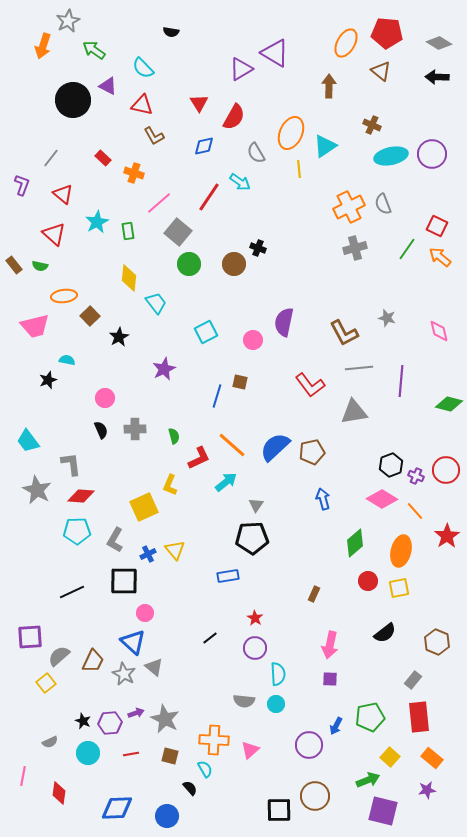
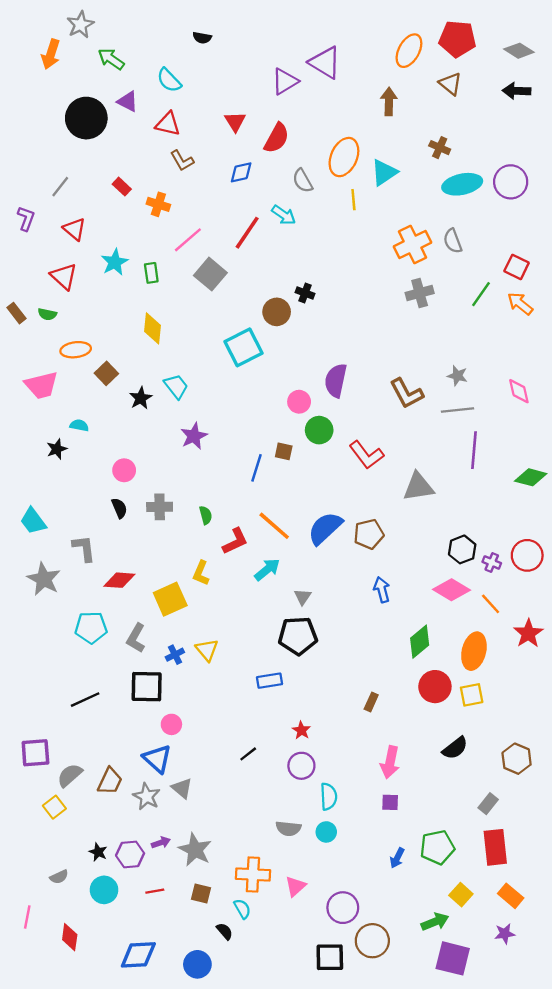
green circle: (189, 264) -> (319, 430), moved
cyan trapezoid: (156, 303) -> (176, 386), moved
cyan square: (206, 332) -> (243, 347), moved, size x1.4
gray line: (359, 368) -> (457, 410), moved
red diamond: (81, 496) -> (119, 580), moved
red circle: (368, 581) -> (435, 687), size x1.4
purple circle: (309, 745) -> (343, 908), moved

